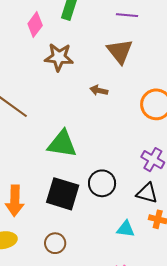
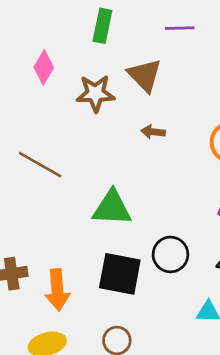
pink diamond: (35, 25) -> (44, 67), moved
brown triangle: (120, 51) -> (145, 75), moved

